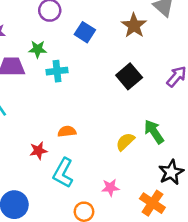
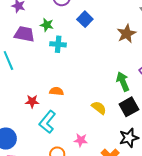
brown star: (134, 26) -> (126, 34), moved
black square: (129, 76) -> (129, 107), moved
green arrow: (154, 132) -> (123, 82), moved
yellow semicircle: (125, 142) -> (99, 108), turned 70

